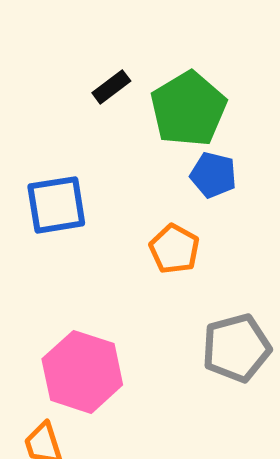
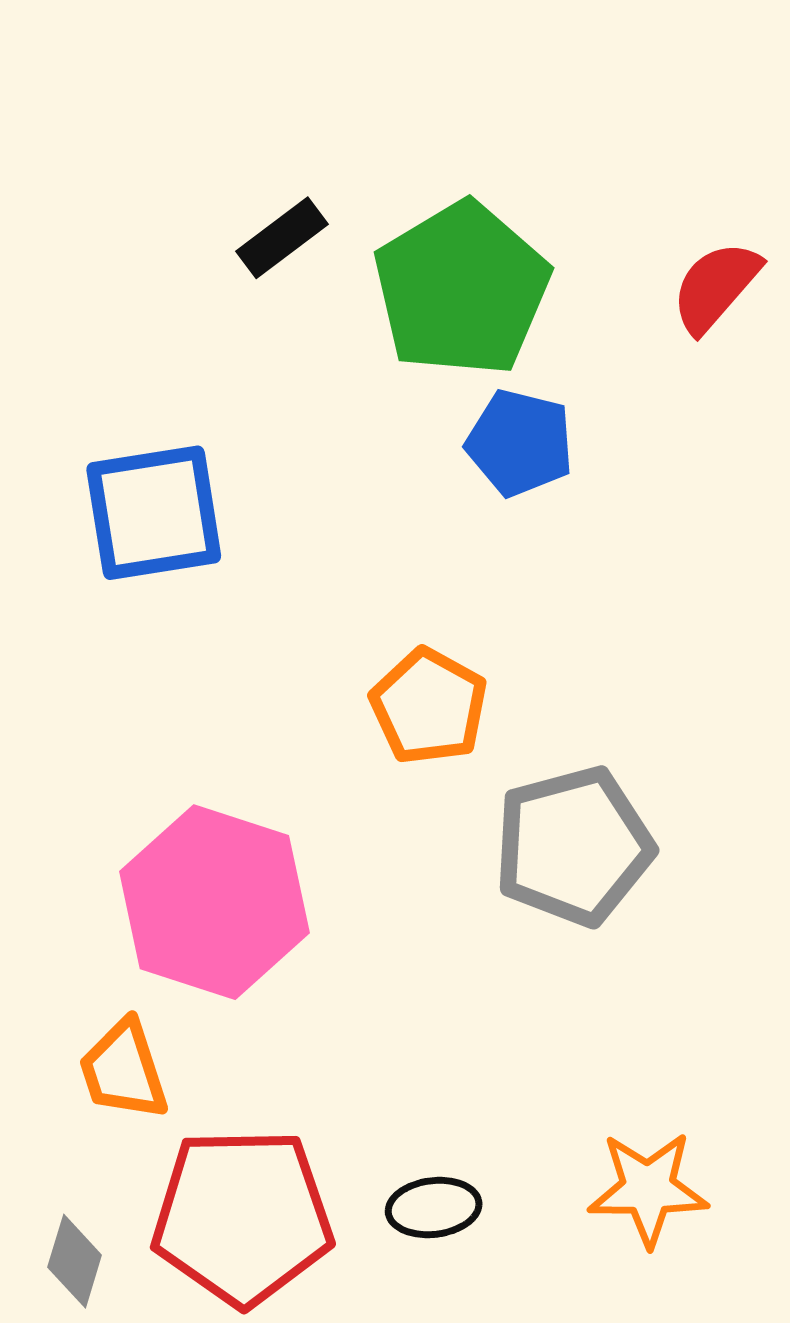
orange pentagon: (174, 249) -> (429, 706), moved

